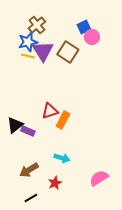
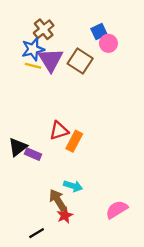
brown arrow: (29, 170) -> (58, 200), moved, turned 90

